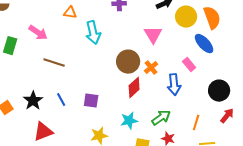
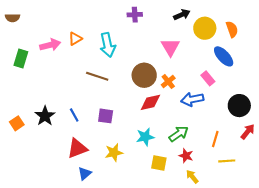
orange triangle: (70, 13) -> (75, 39), moved, turned -40
orange semicircle: (212, 18) -> (232, 29), size x0.7
pink arrow: (38, 33) -> (50, 45), turned -48
brown line: (54, 63) -> (97, 76), moved
blue arrow: (174, 85) -> (192, 99), turned 85
red diamond: (134, 88) -> (150, 102), turned 30
red triangle: (43, 132) -> (77, 148), moved

